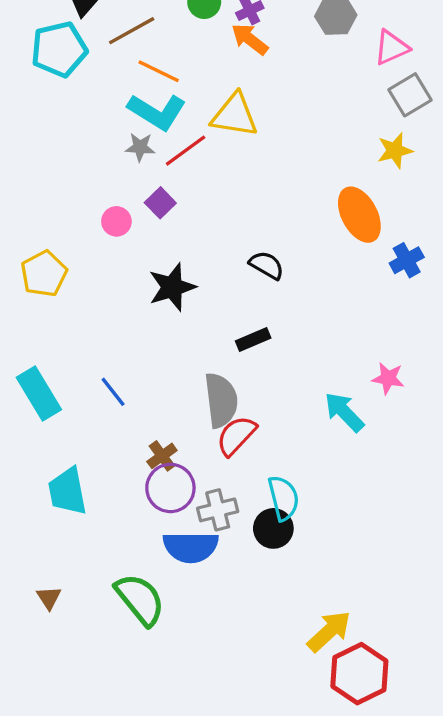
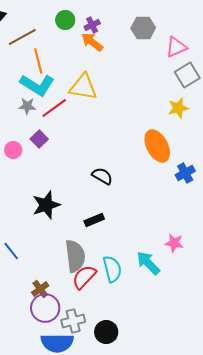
orange line: (159, 71) -> (38, 61), turned 50
black star: (172, 287) -> (46, 205), moved
cyan semicircle: (283, 498) -> (112, 269), moved

